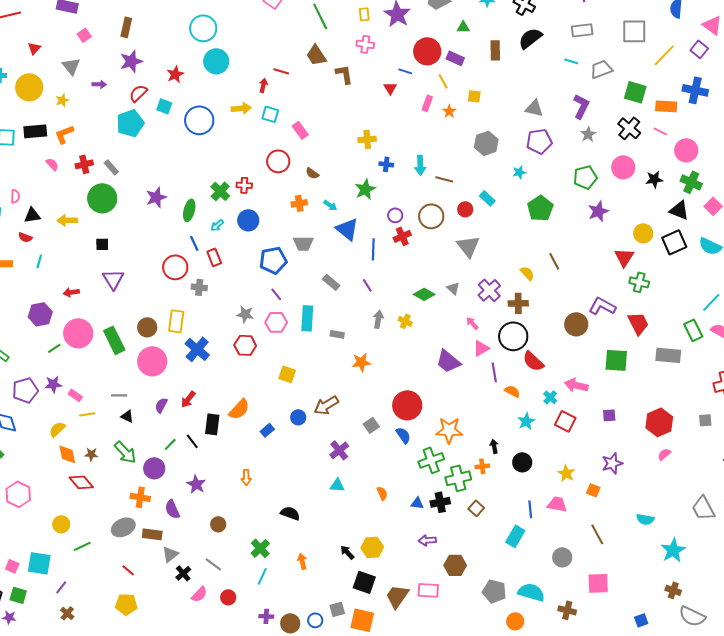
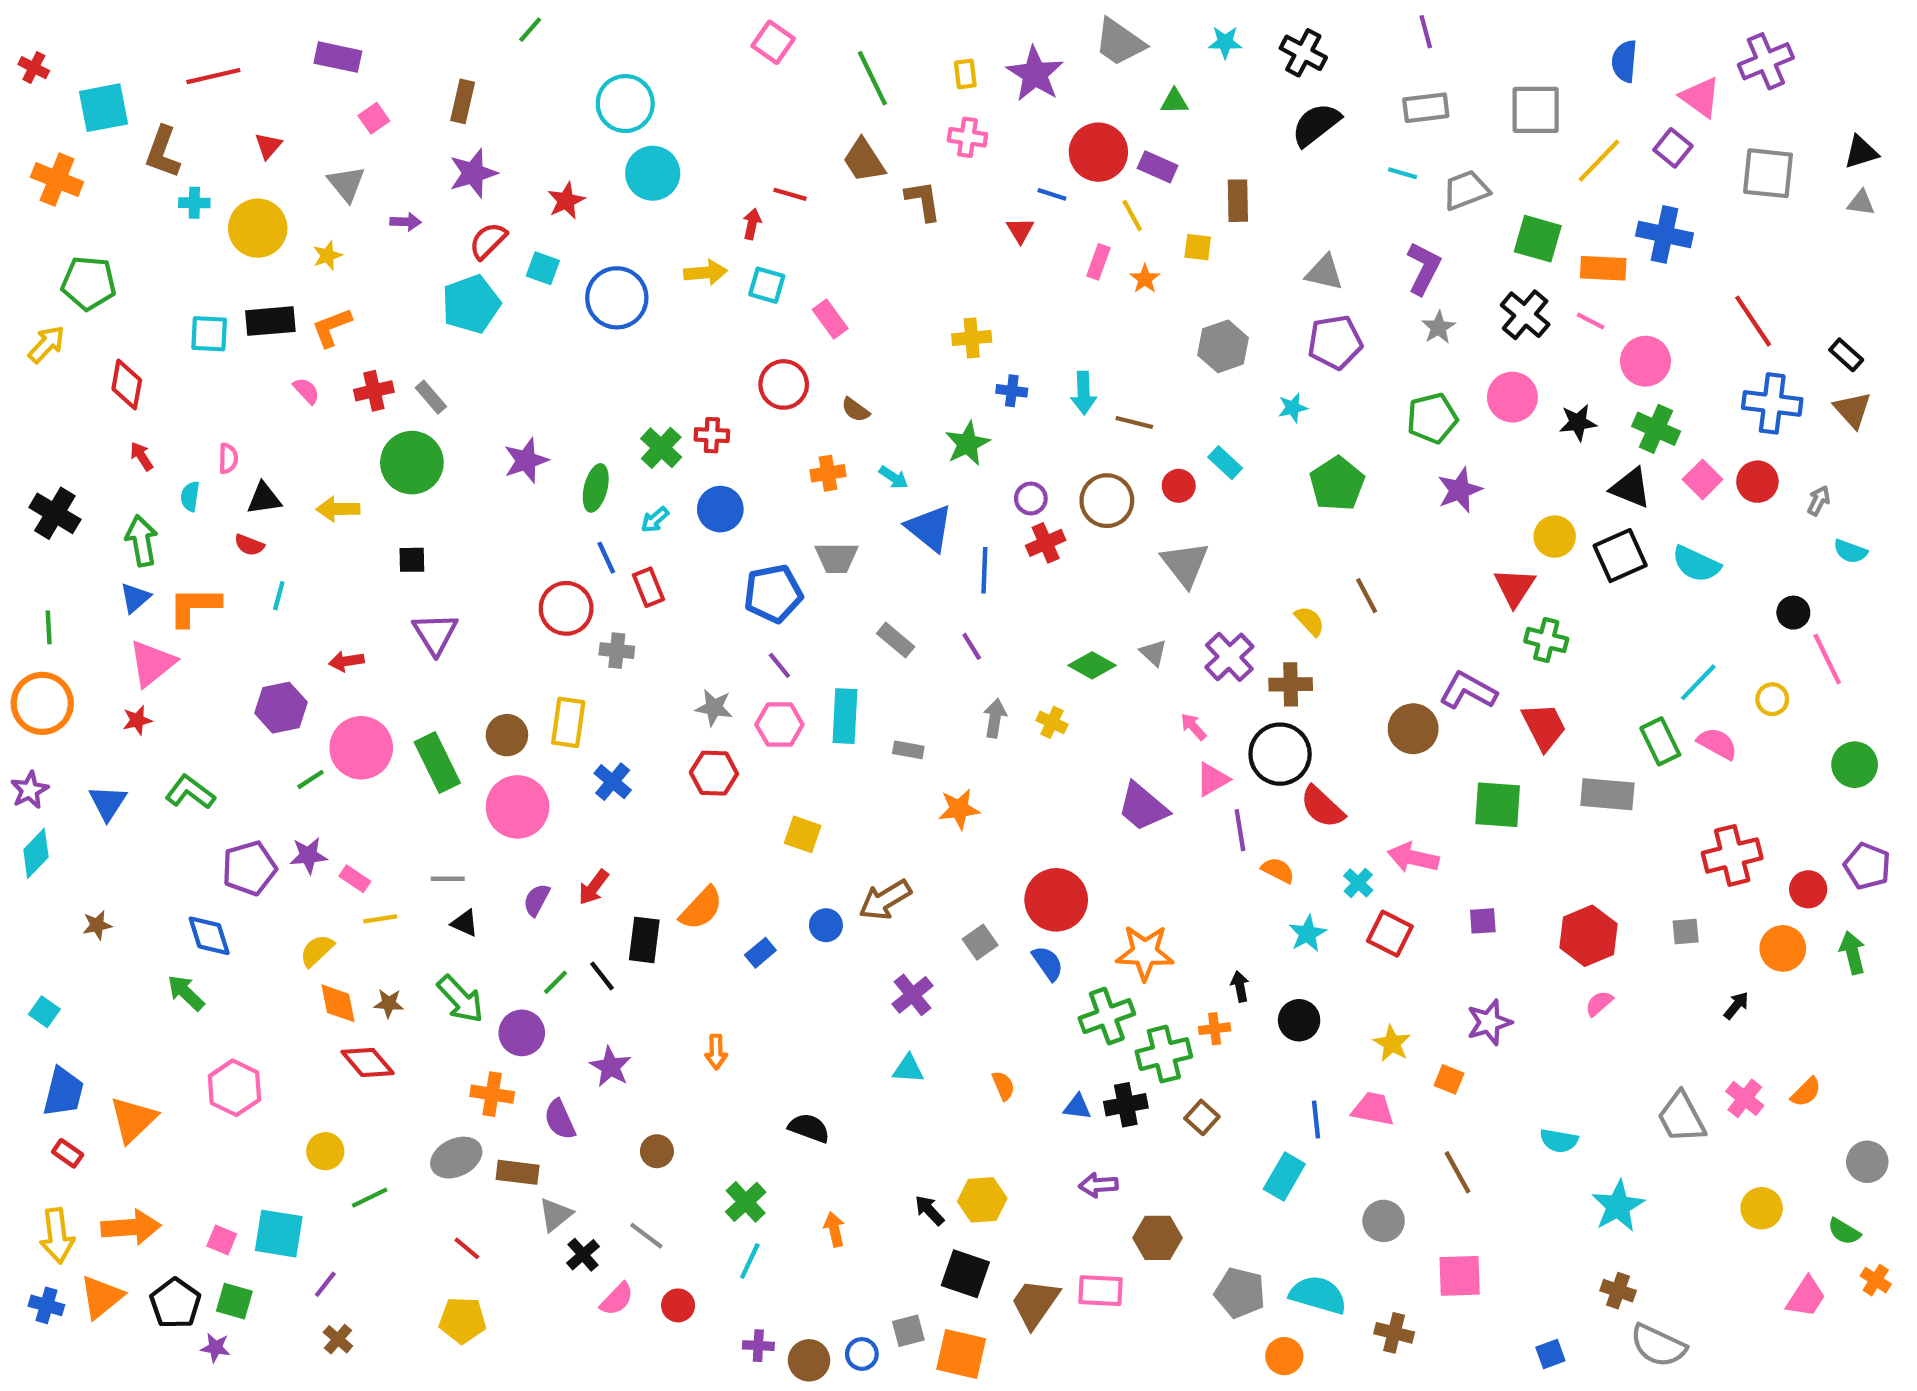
brown rectangle: (495, 50) -> (1238, 201), moved
blue cross: (197, 349) -> (613, 782), size x0.7

